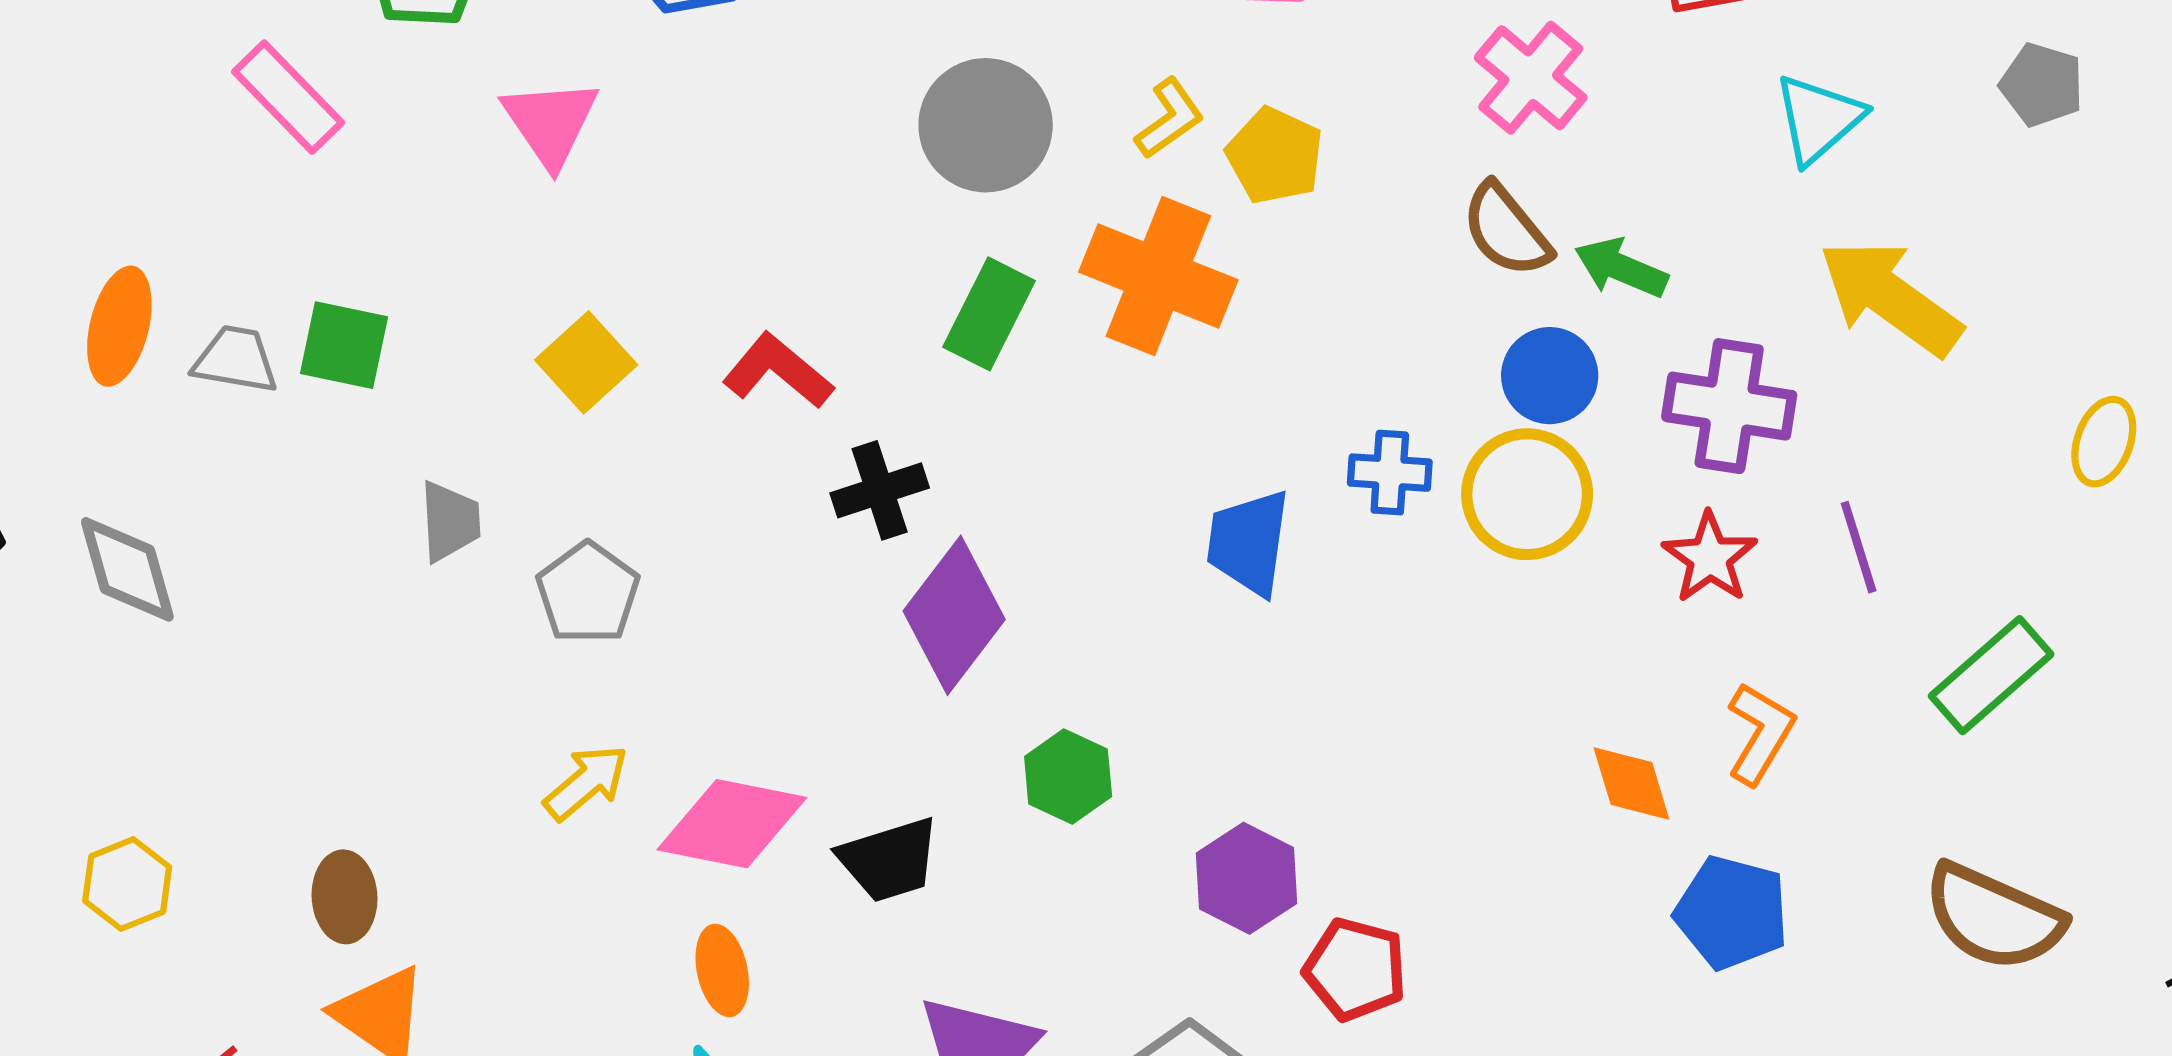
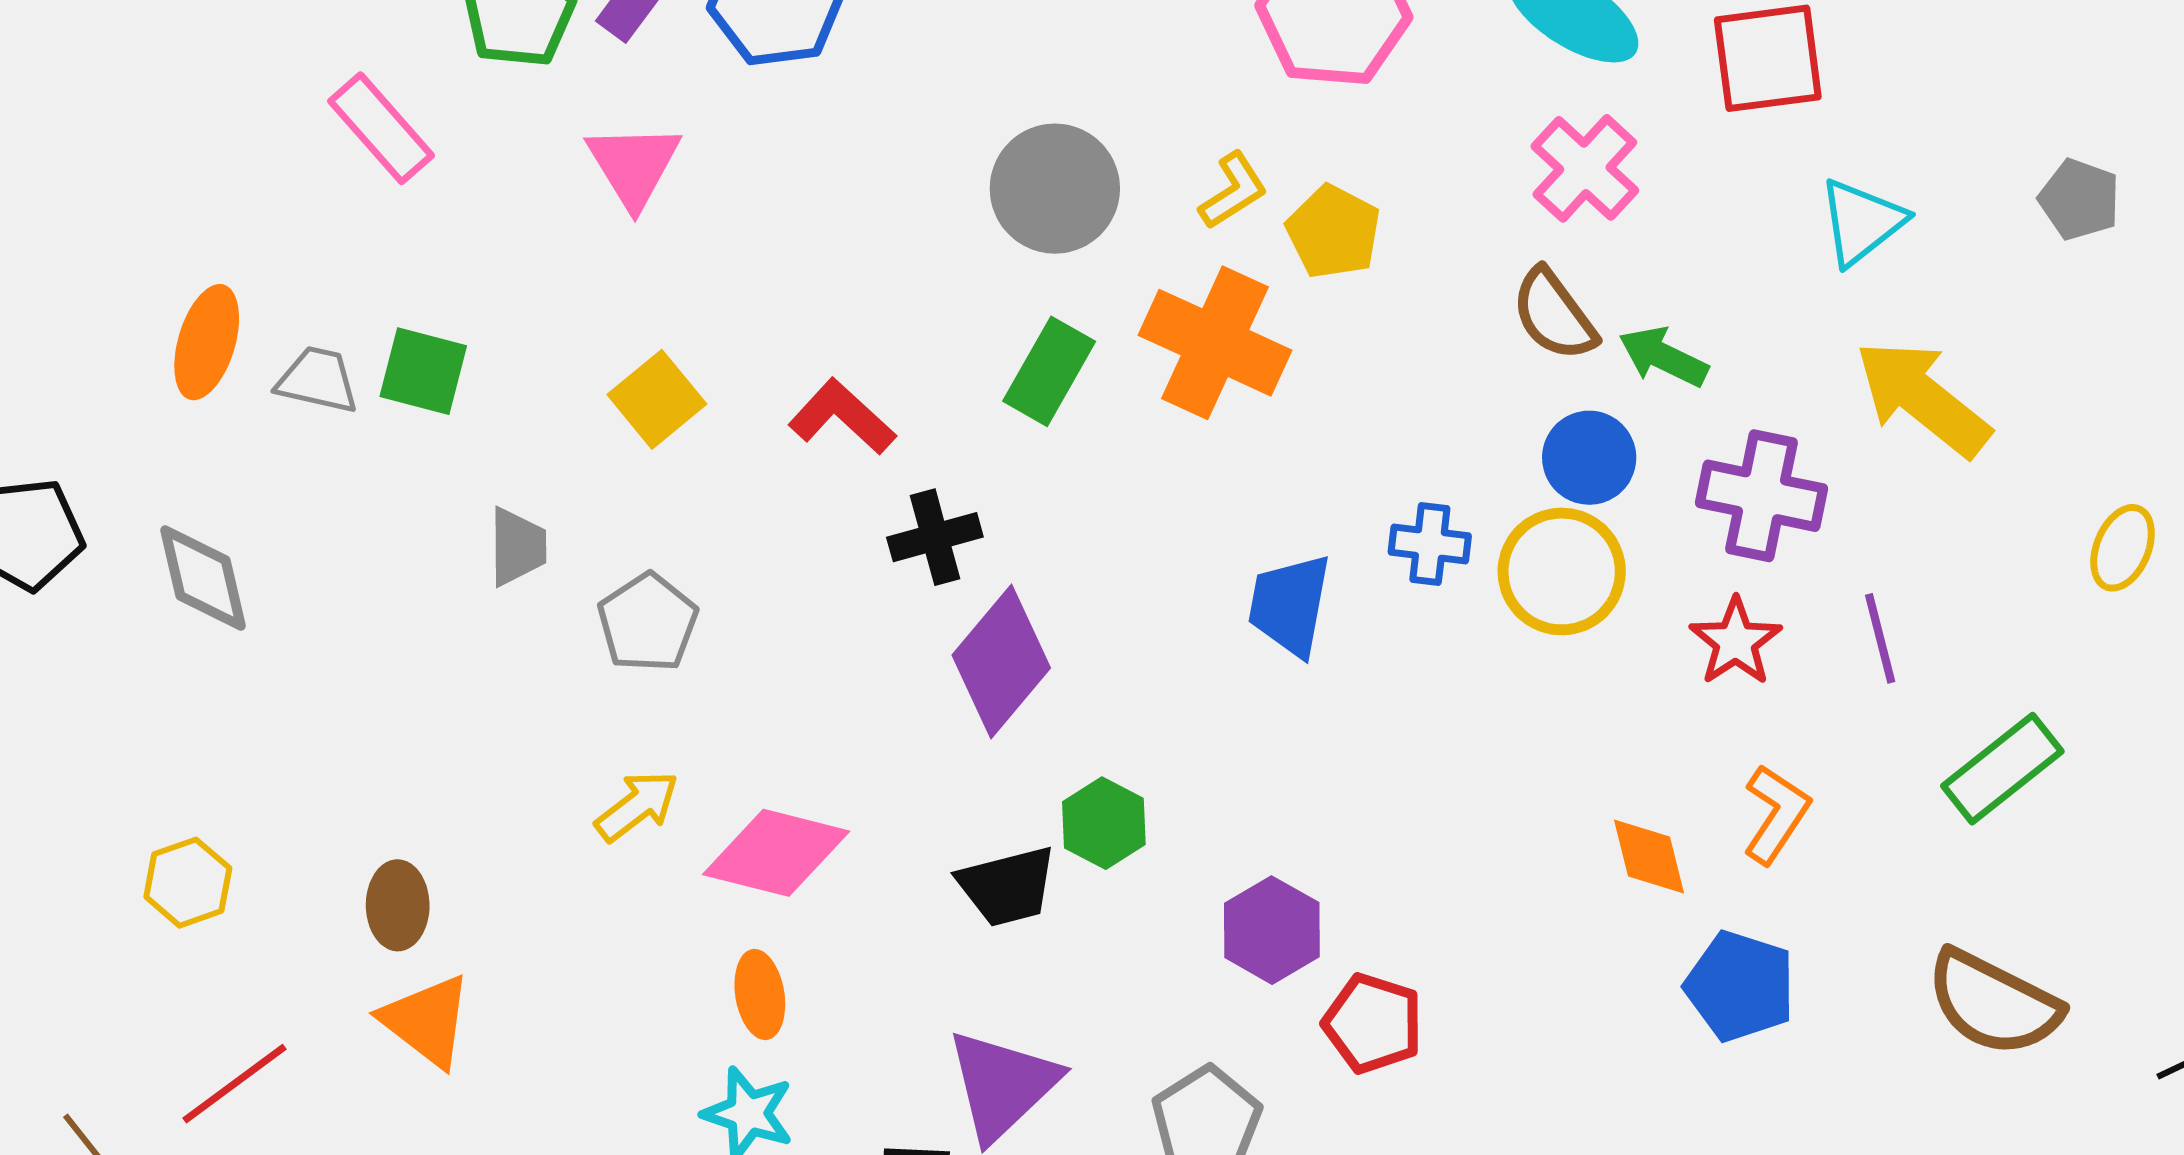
black trapezoid: (889, 860) -> (1007, 886), moved

